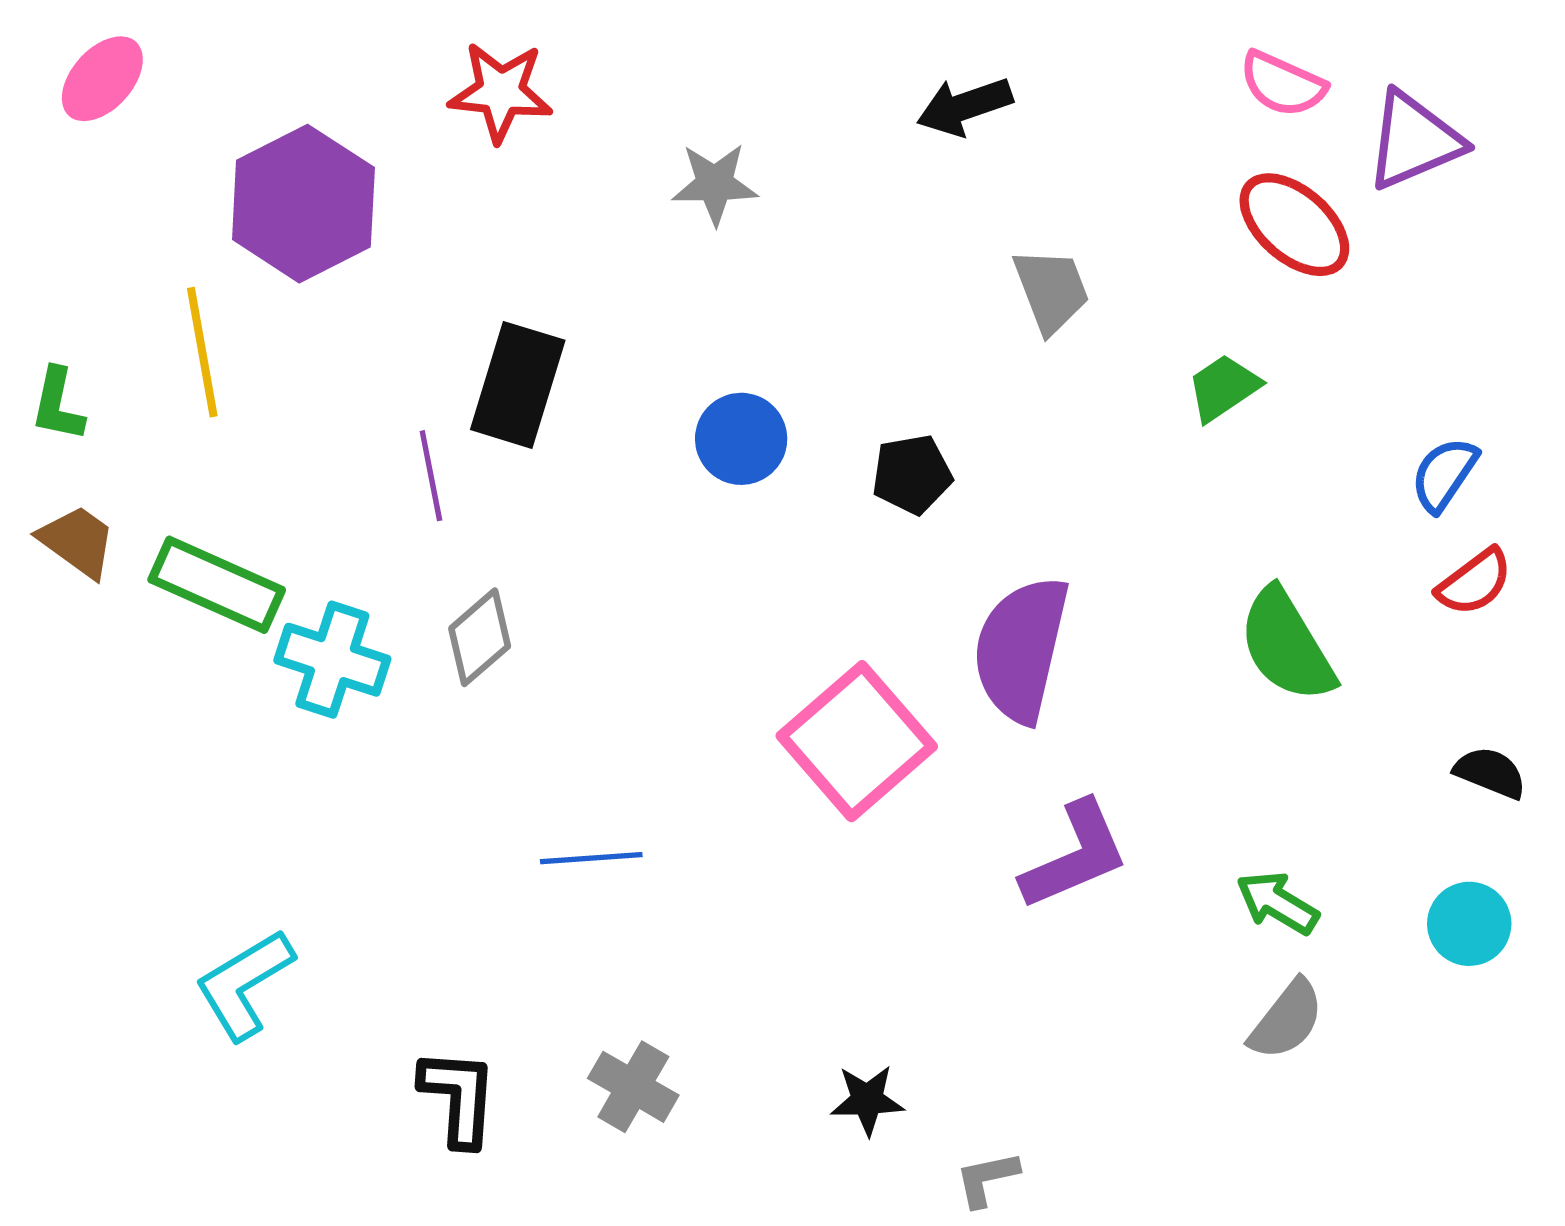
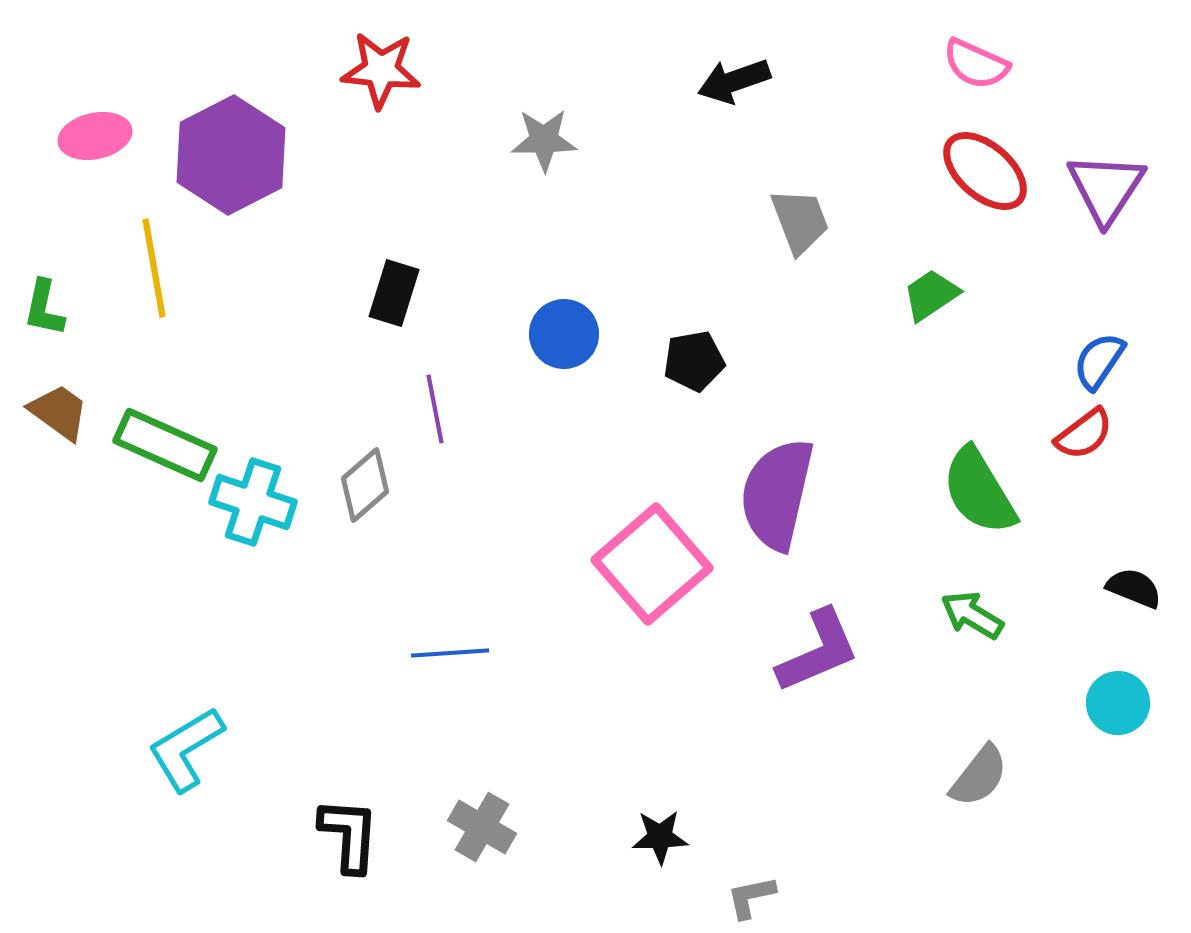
pink ellipse: (102, 79) -> (95, 136), moved, turned 36
purple triangle: (1414, 141) -> (1106, 188), moved, turned -34
black rectangle: (518, 385) -> (394, 293), size x0.7
purple line: (431, 476) -> (435, 409), moved
red semicircle: (1474, 582) -> (1084, 434), moved
green arrow: (1277, 903) -> (972, 615), moved

